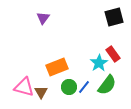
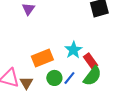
red rectangle: (113, 54) -> (90, 61), moved
cyan star: (99, 63) -> (73, 50), moved

